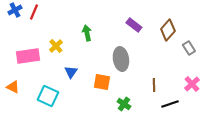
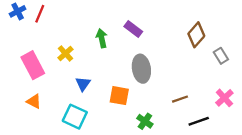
purple rectangle: (134, 25) -> (133, 29), moved
pink rectangle: (28, 56) -> (33, 65), turned 70
brown line: (154, 85) -> (180, 99), turned 72
orange triangle: (13, 87) -> (34, 101), moved
cyan square: (48, 96) -> (75, 117), moved

